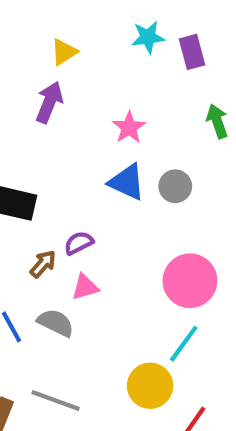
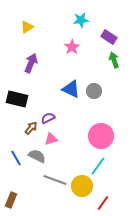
yellow triangle: (64, 52) -> (27, 27), moved
purple rectangle: (192, 52) -> (109, 37), moved, turned -42
purple arrow: (49, 102) -> (31, 63), moved
pink star: (129, 127) -> (72, 47), moved
gray line: (56, 400) -> (55, 180), moved

